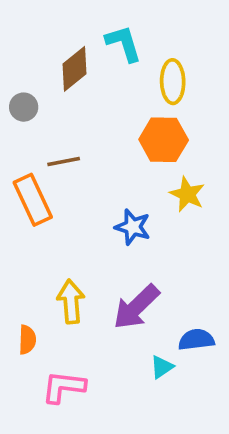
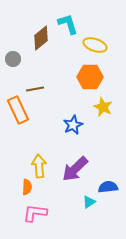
yellow ellipse: (173, 82) -> (95, 45), turned -70
blue star: (133, 227) -> (73, 125), turned 30
orange semicircle: (27, 340) -> (27, 187), moved

